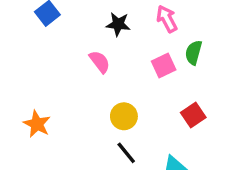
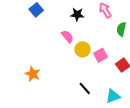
pink square: (164, 66) -> (101, 55), moved
yellow circle: (124, 116) -> (82, 49), moved

